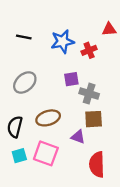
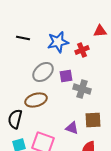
gray ellipse: (25, 82) -> (43, 72), moved
brown ellipse: (48, 118) -> (36, 100), moved
brown square: (94, 119) -> (93, 120), moved

